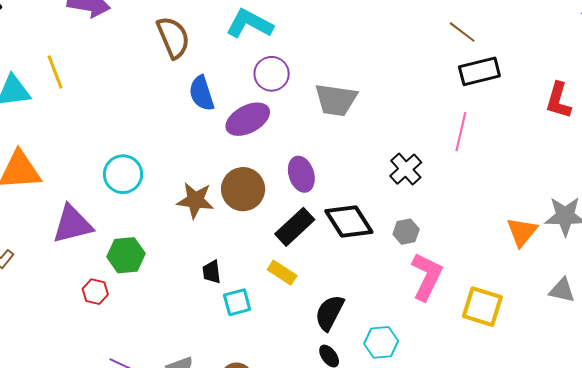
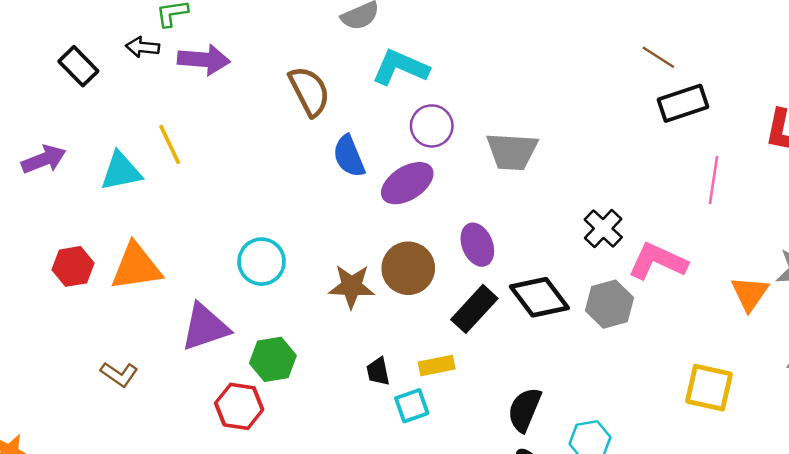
pink line: (461, 132) -> (714, 180), moved
gray hexagon: (406, 232) -> (610, 304), size x1.5
yellow rectangle: (282, 273) -> (437, 366), moved, turned -40
pink L-shape: (427, 276) -> (658, 261), moved, turned -87
red hexagon: (95, 292) -> (239, 406), size x1.5

